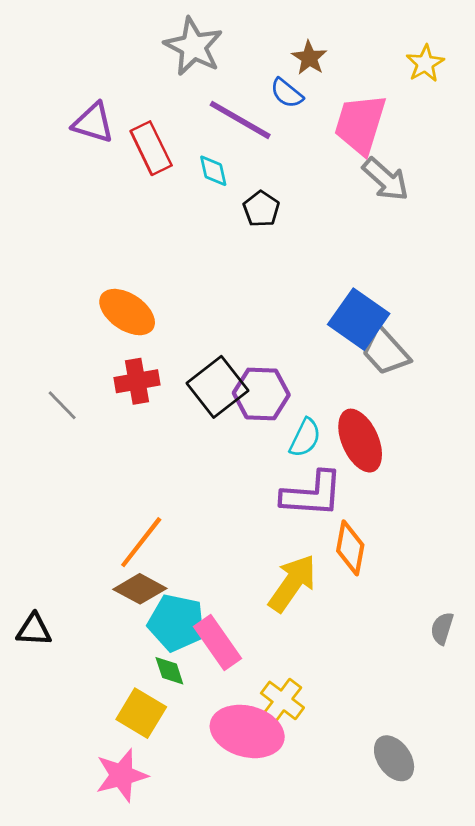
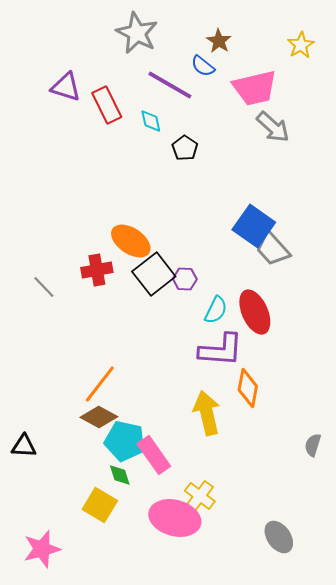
pink trapezoid: (360, 124) -> (255, 88), turned -120
orange ellipse: (127, 312) -> (131, 241), moved
purple hexagon: (261, 394) -> (185, 279), size x0.6
yellow arrow: (292, 583) -> (207, 413), turned -48
pink star: (121, 775) -> (42, 549), moved

